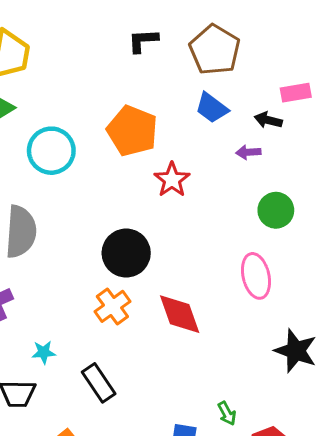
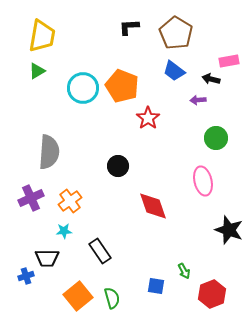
cyan circle: (51, 151) -> (83, 88), moved
black circle: (126, 253) -> (118, 166), size x0.7
orange cross: (112, 306) -> (70, 201), moved

